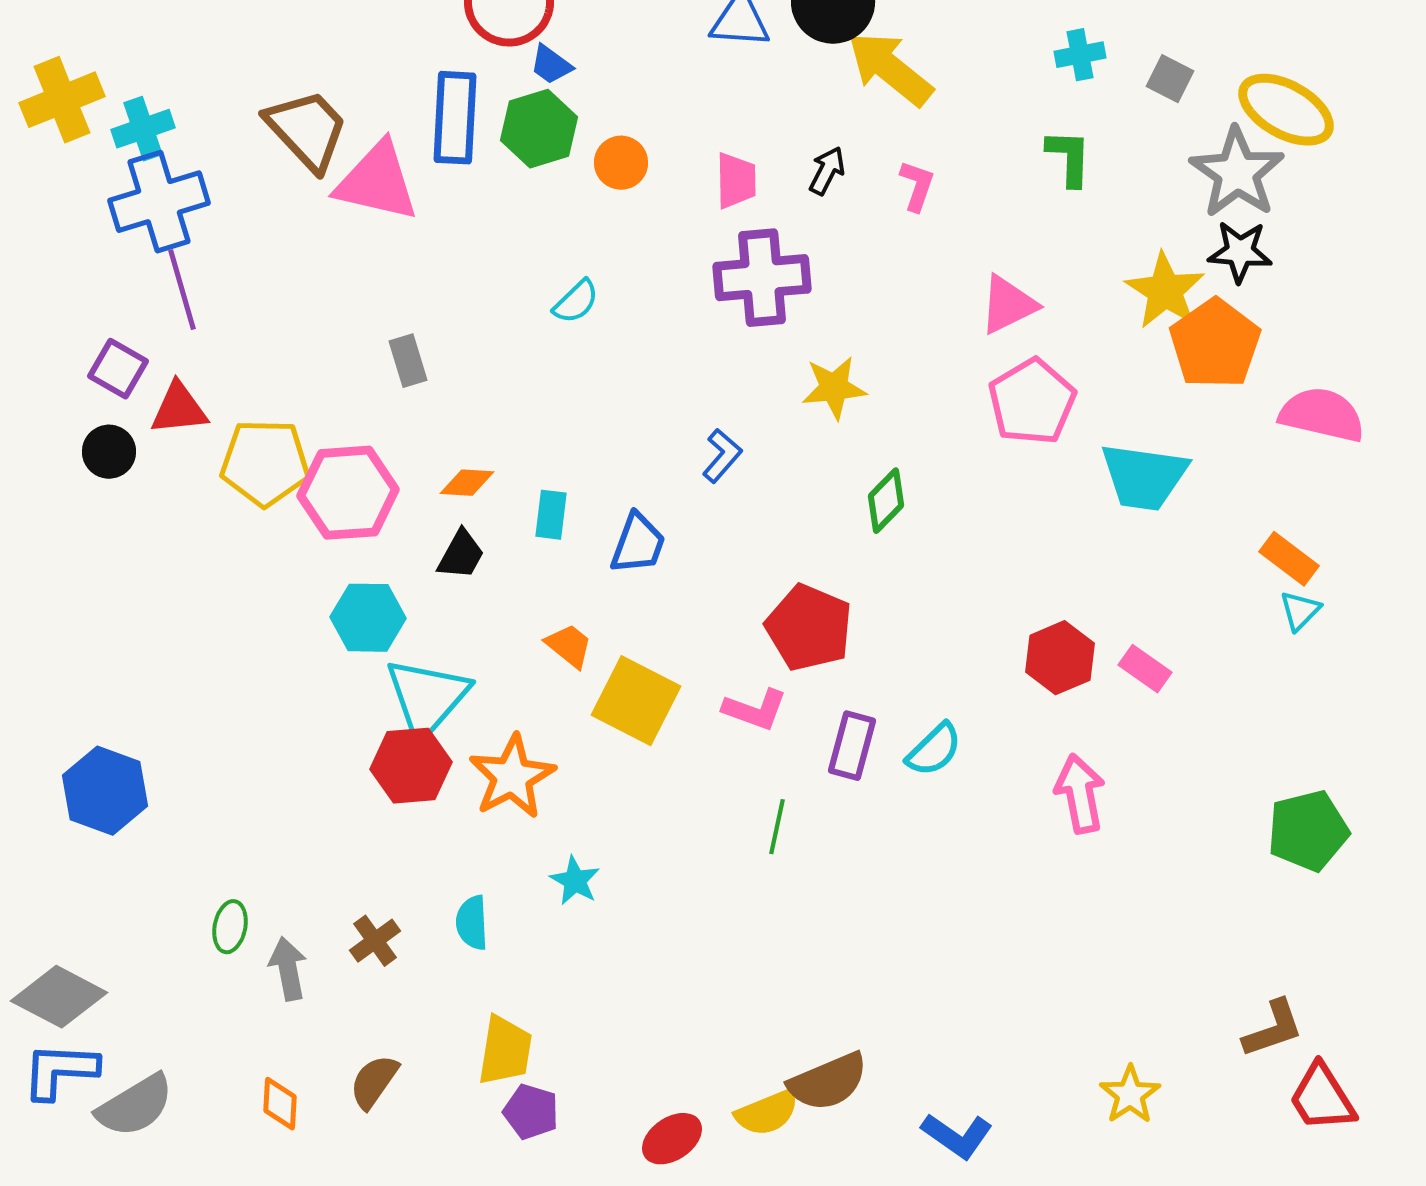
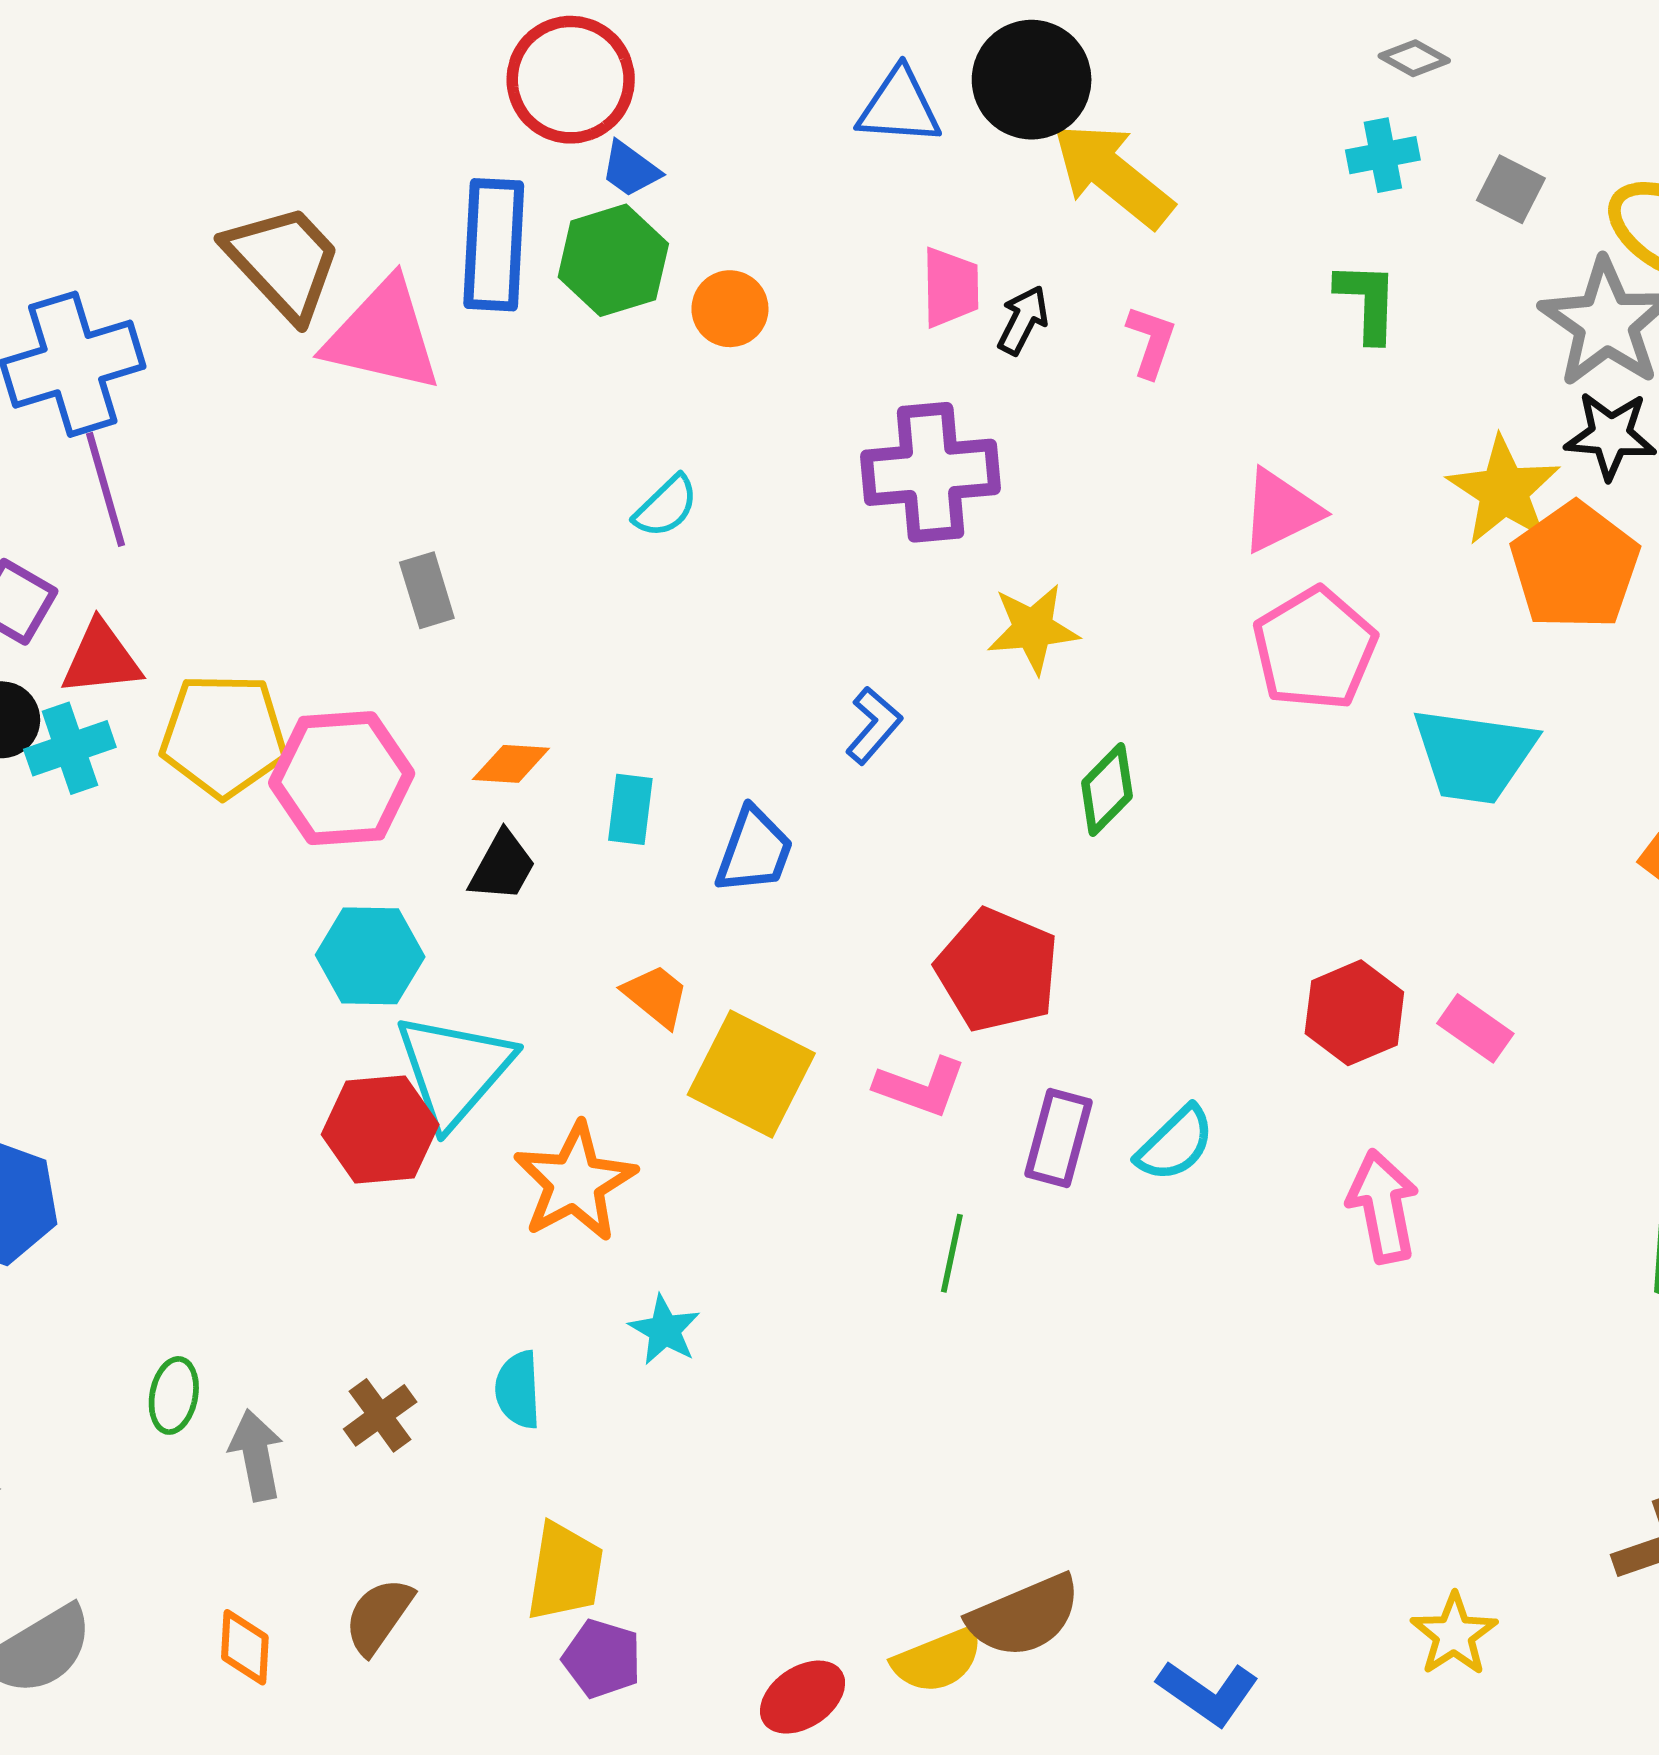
cyan cross: (143, 129) -> (70, 748), moved
pink trapezoid: (736, 181) -> (950, 287), moved
red hexagon: (411, 766) -> (380, 1129), moved

